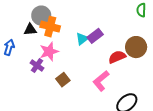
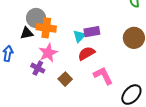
purple rectangle: (95, 36) -> (92, 32), turned 35
red semicircle: (117, 57) -> (86, 53), moved
pink L-shape: (101, 81) -> (103, 76), turned 110

